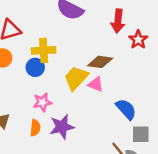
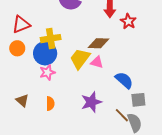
blue circle: (35, 67) -> (45, 53), size x1.5
pink star: (42, 102) -> (47, 72), moved
purple star: (62, 127) -> (91, 102), moved

